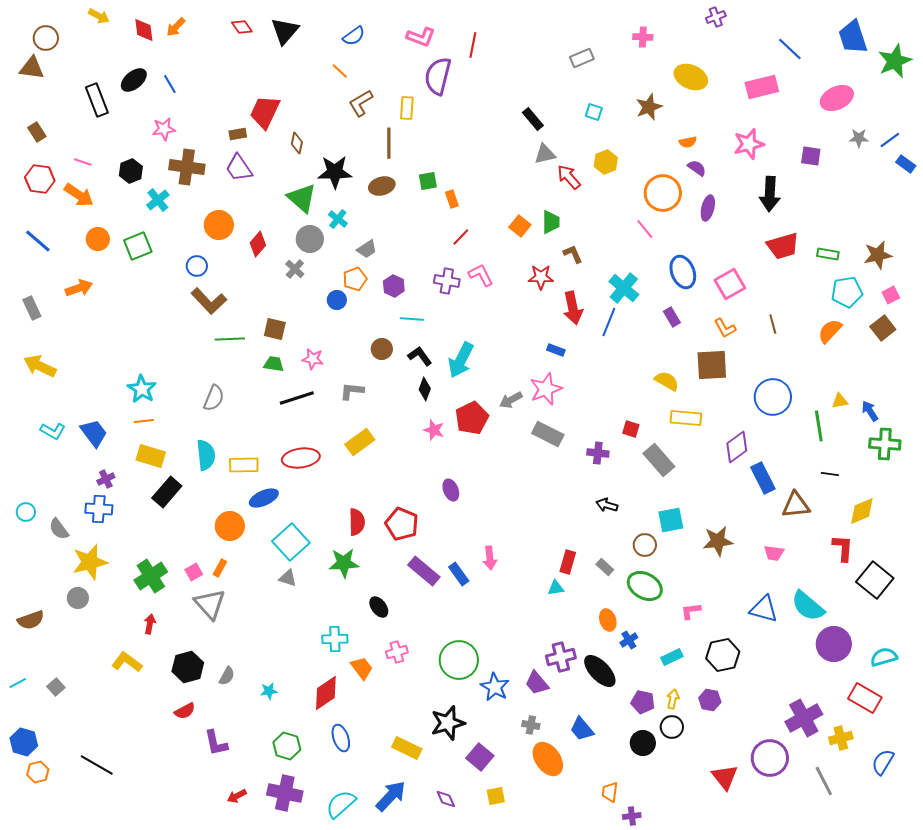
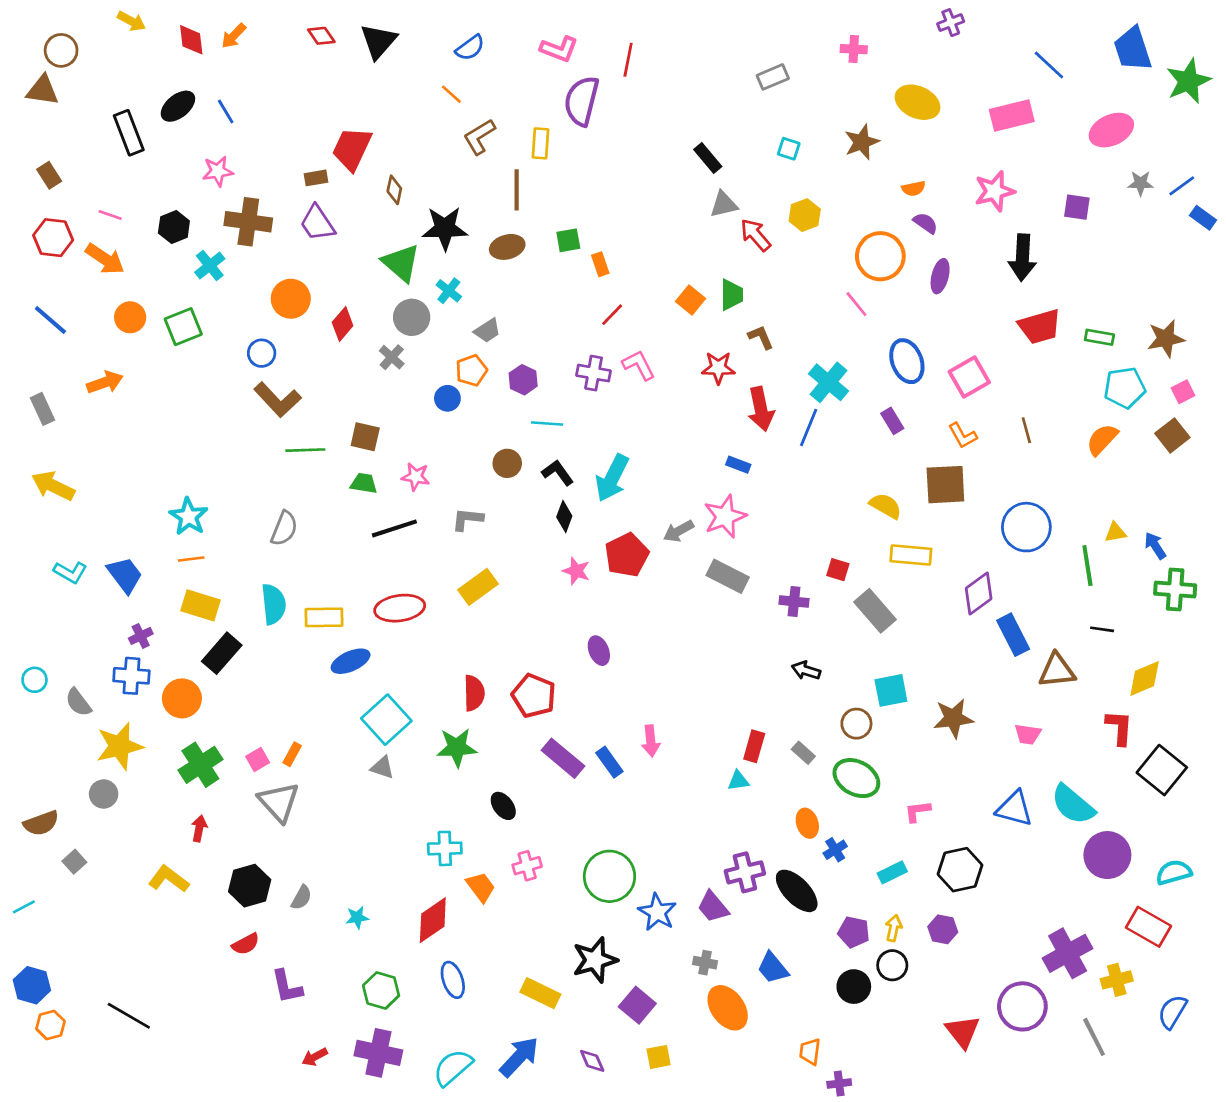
orange circle: (230, 526) -> (182, 698), moved
gray square: (56, 687) -> (74, 862), moved

